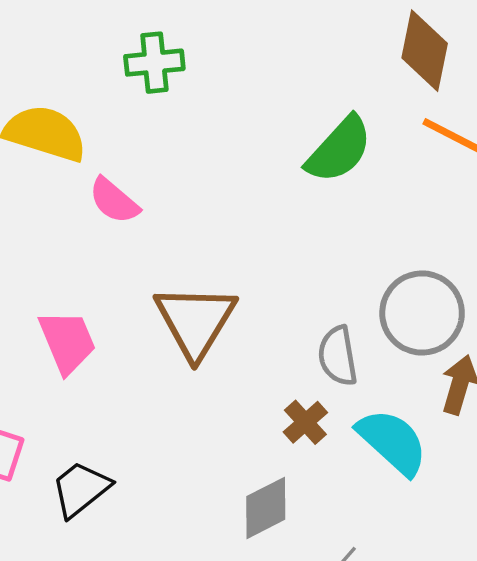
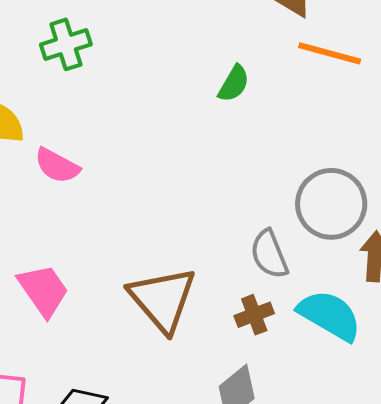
green semicircle: (339, 150) -> (234, 84), size x0.6
brown triangle: (195, 321) -> (163, 299), moved
brown cross: (305, 422) -> (254, 315), turned 33

